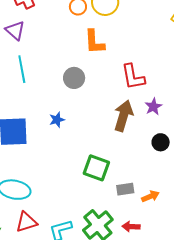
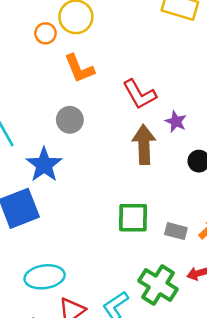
blue star: (57, 120) -> (44, 165), moved, size x1.8
gray rectangle: (125, 189) -> (176, 231), turned 42

